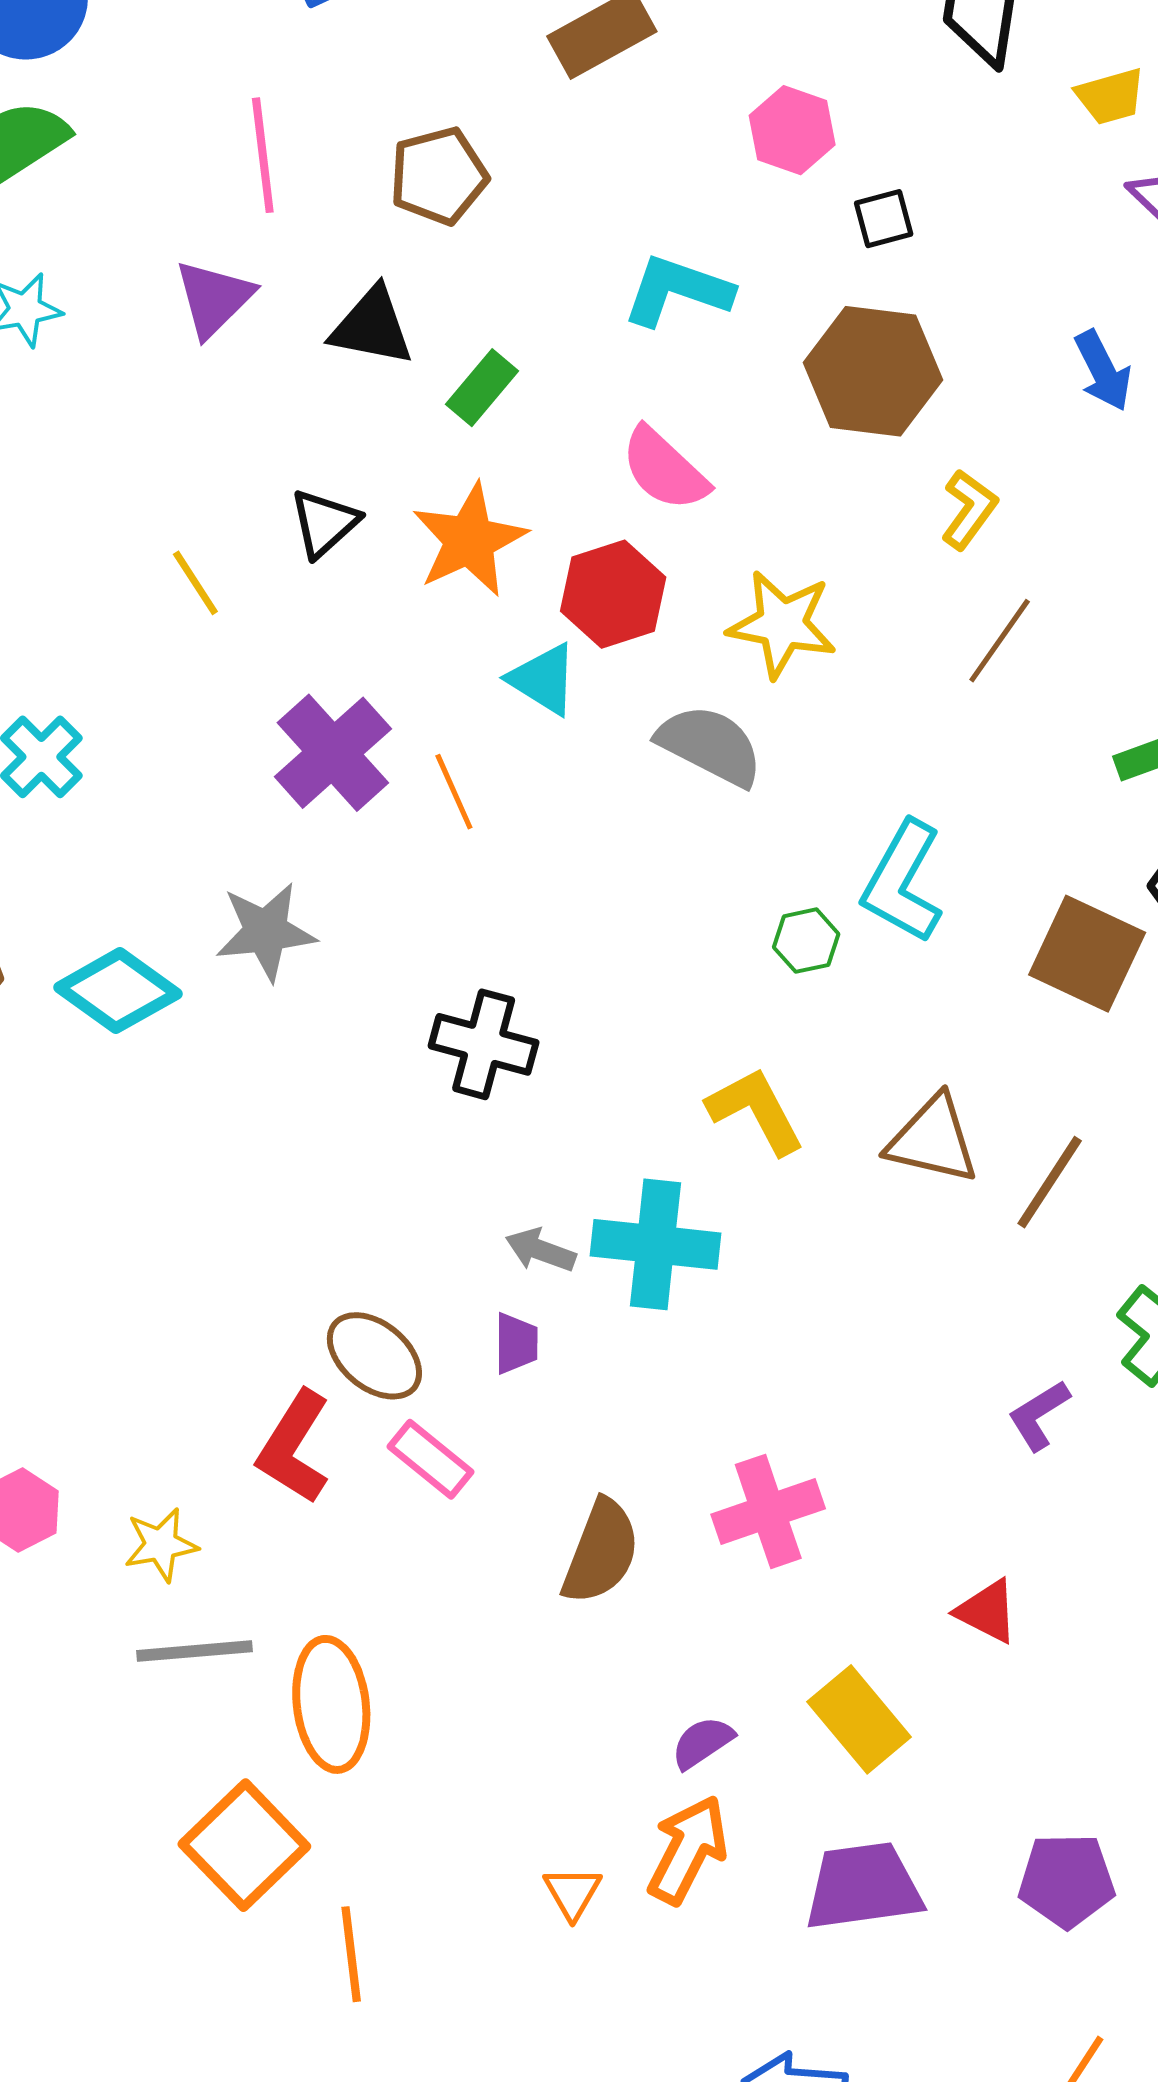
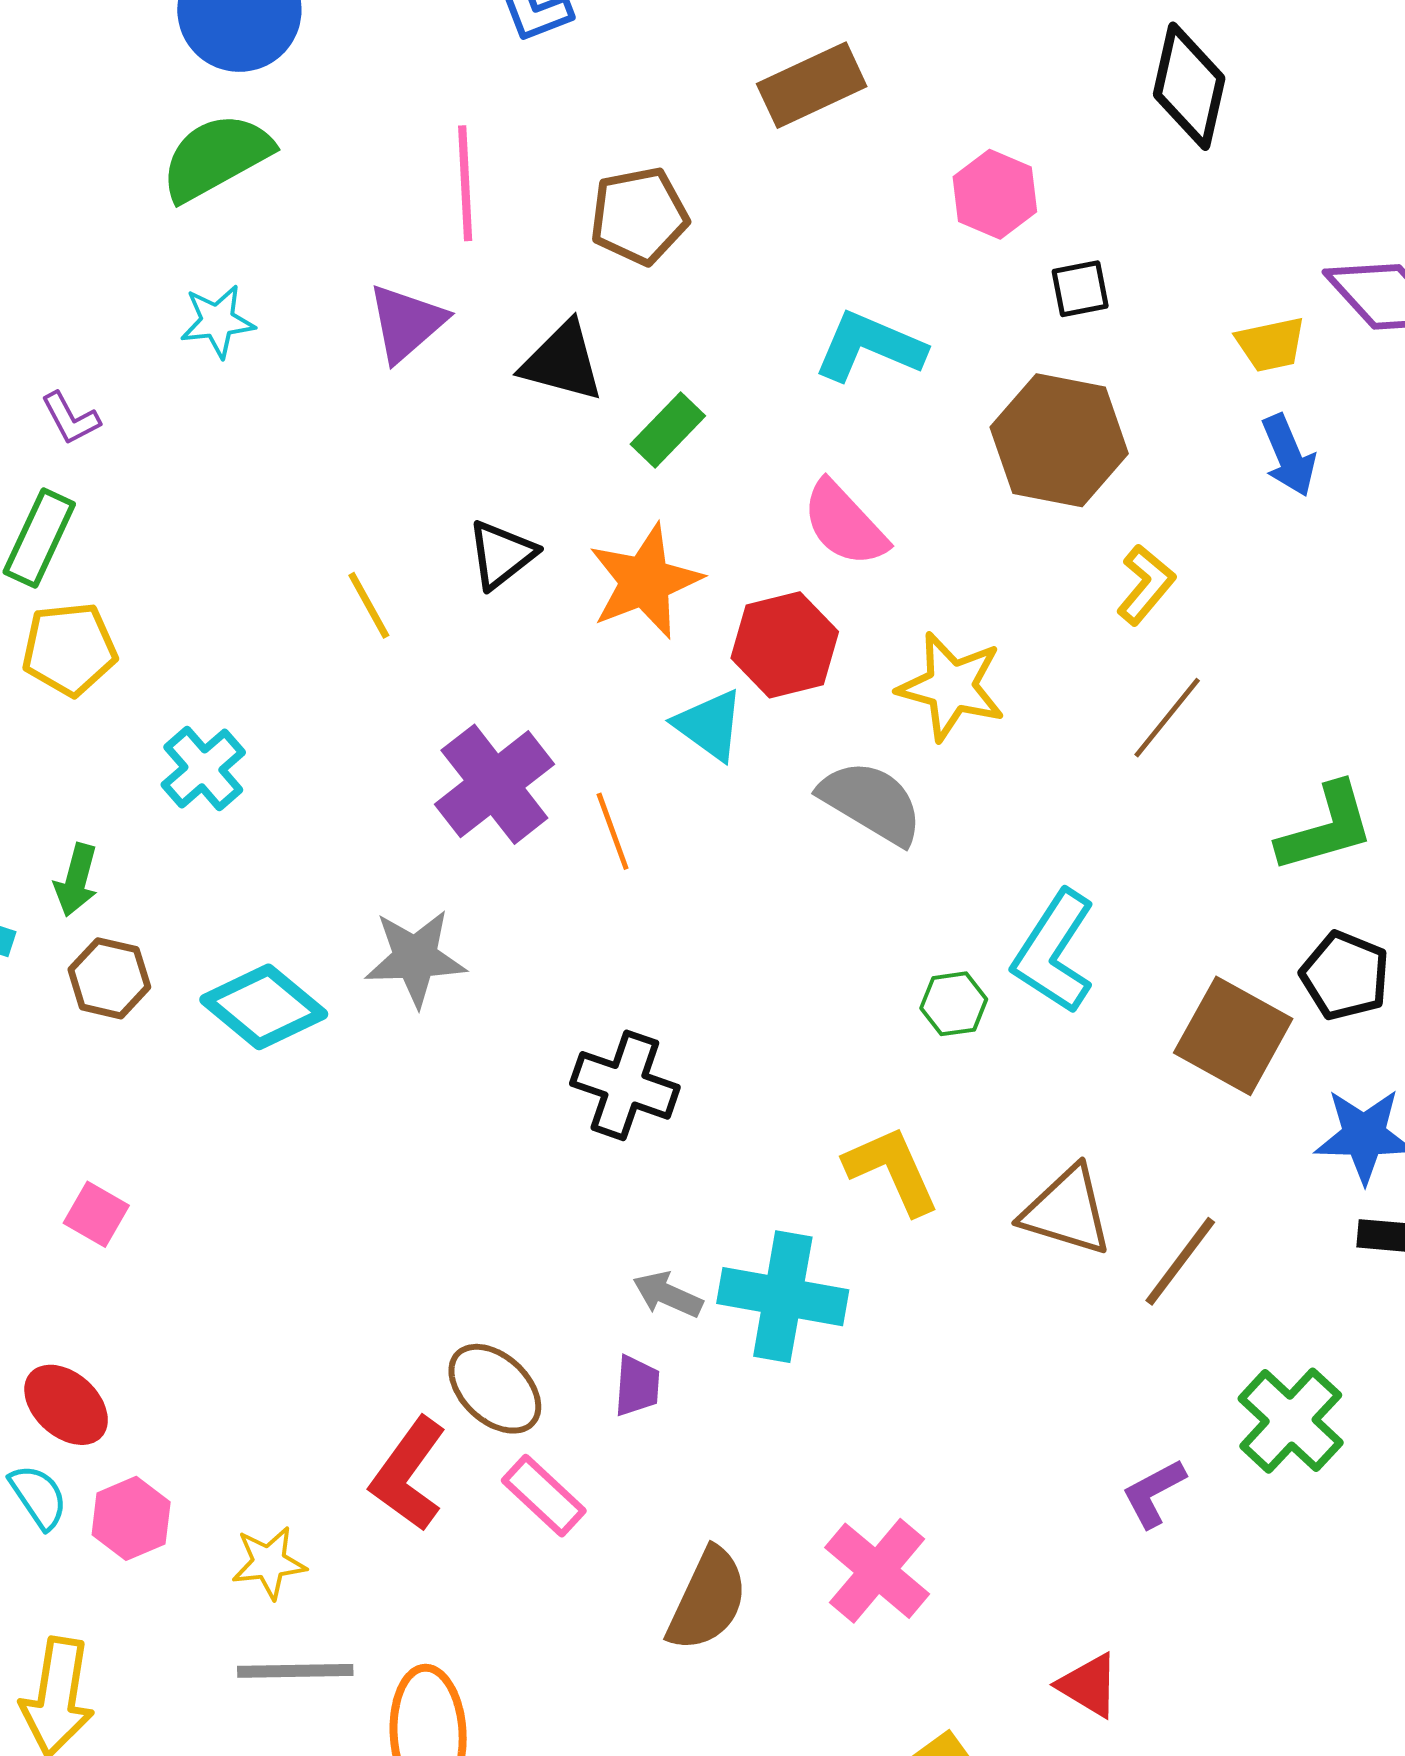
yellow trapezoid: (1110, 96) -> (1271, 344), moved
pink cross: (768, 1511) -> (877, 1571), turned -35

